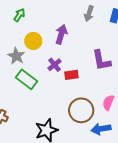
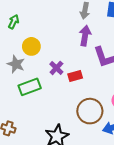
purple arrow: (61, 34) -> (85, 36), moved
green rectangle: (27, 79) -> (30, 87), turned -50

